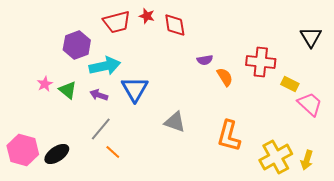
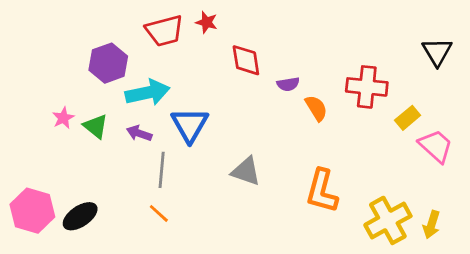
red diamond: (175, 25) -> (246, 60), moved
yellow rectangle: (290, 84) -> (408, 118), turned -66
gray line: (101, 129) -> (162, 170), moved, turned -35

